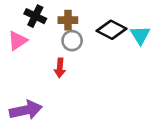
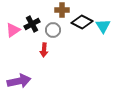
black cross: (35, 16) -> (32, 24), moved, turned 35
brown cross: (68, 20) -> (62, 10), moved

